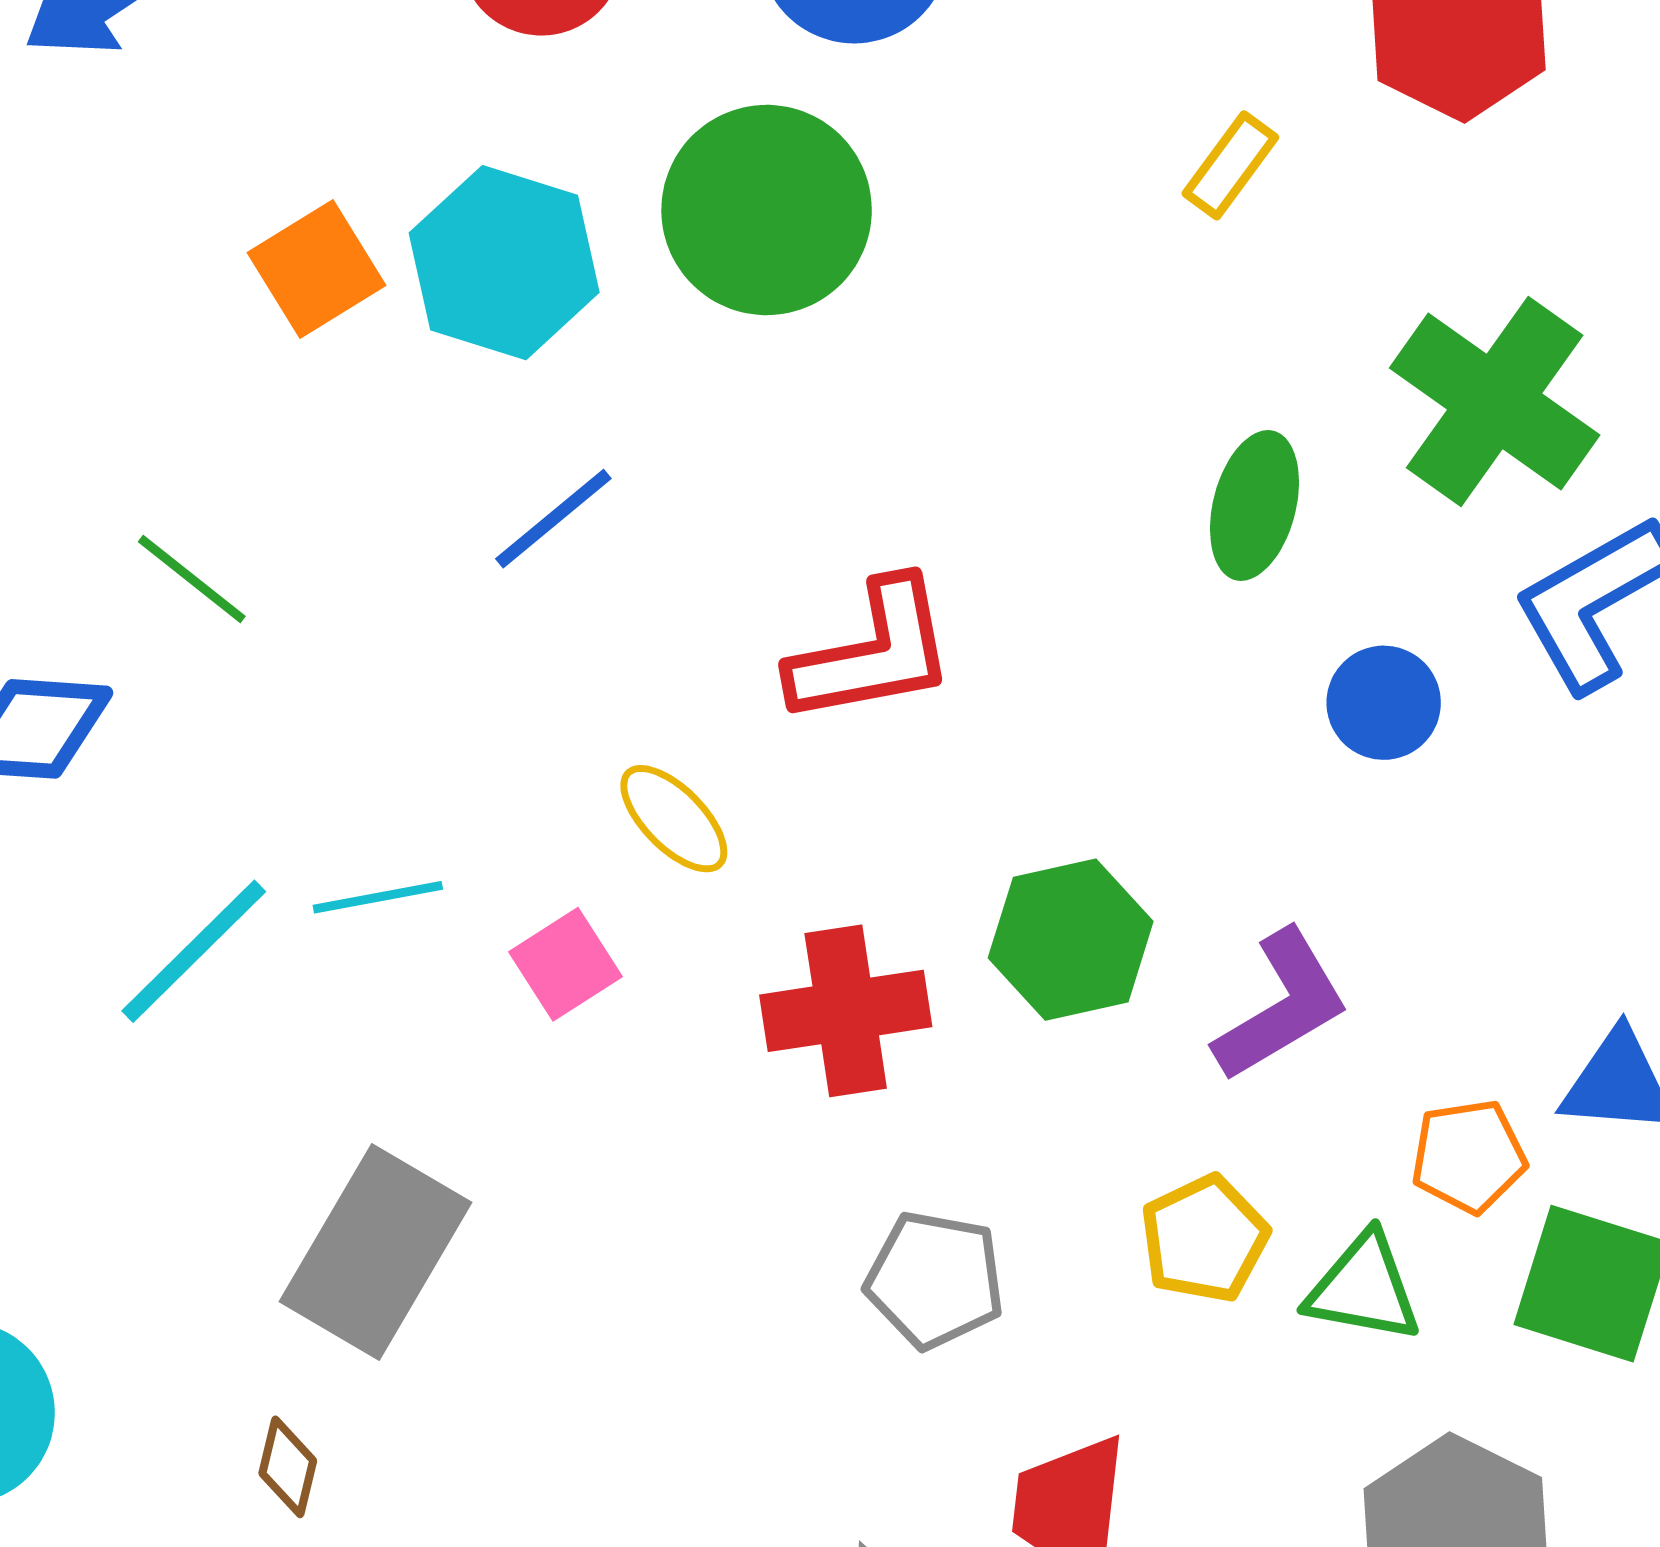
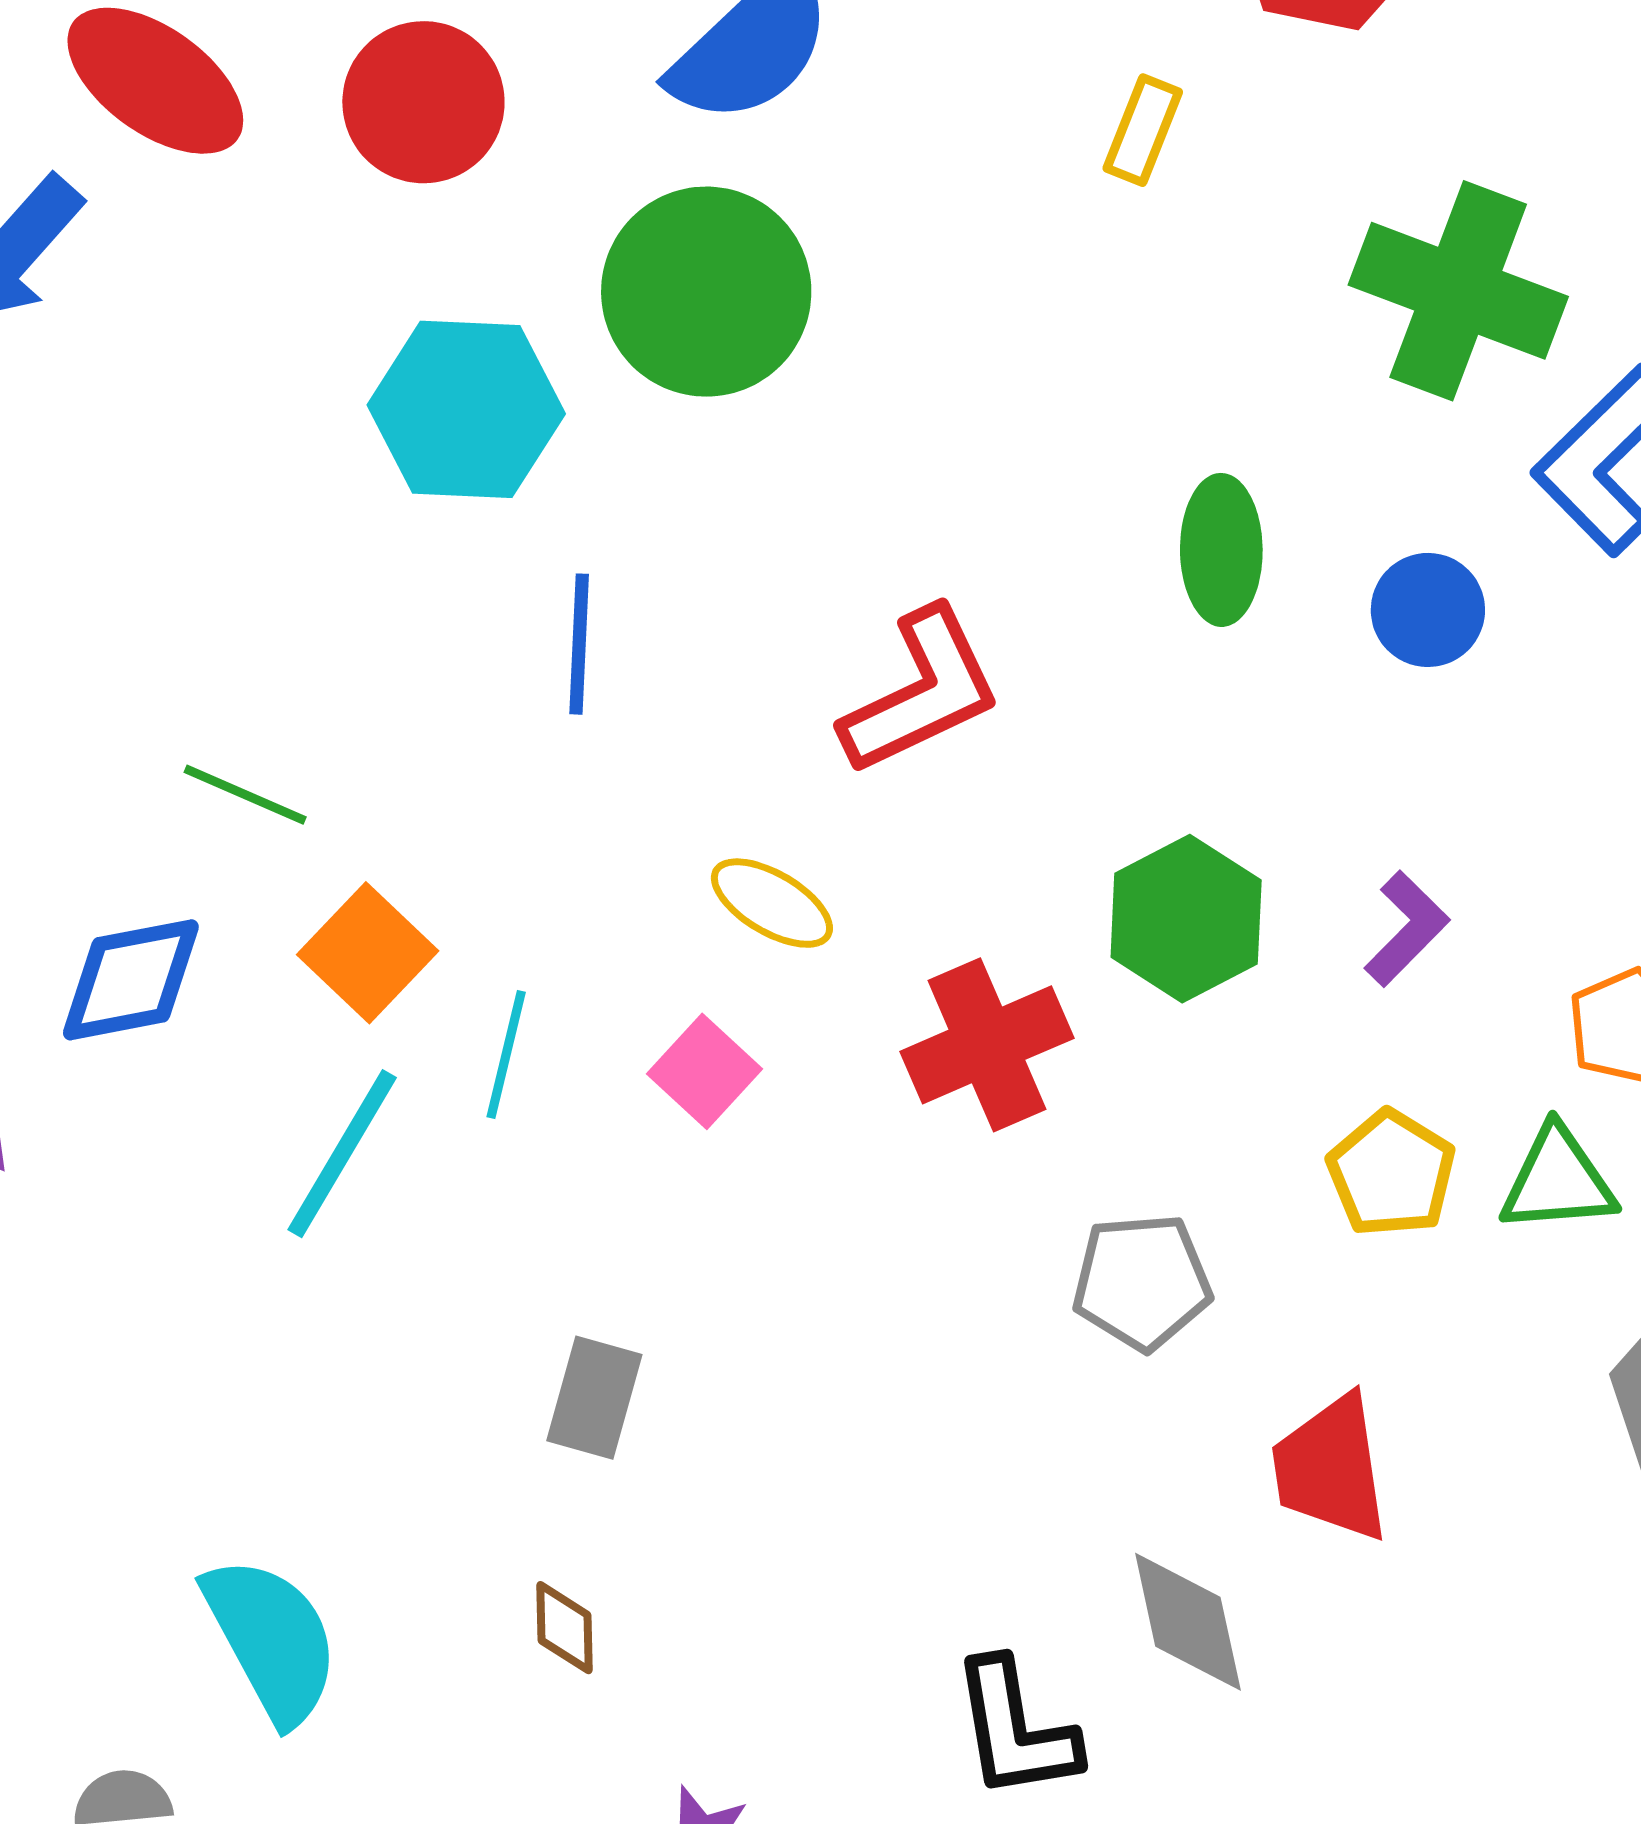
orange square: (317, 269) -> (368, 953), moved
green ellipse: (1254, 506) -> (1221, 550), moved
blue line: (553, 519) -> (579, 644), turned -33
cyan line: (378, 897) -> (506, 1055), turned -51
purple L-shape: (1282, 1006) -> (1407, 929), size x0.7
gray rectangle: (375, 1252) -> (594, 1398), size x0.6

